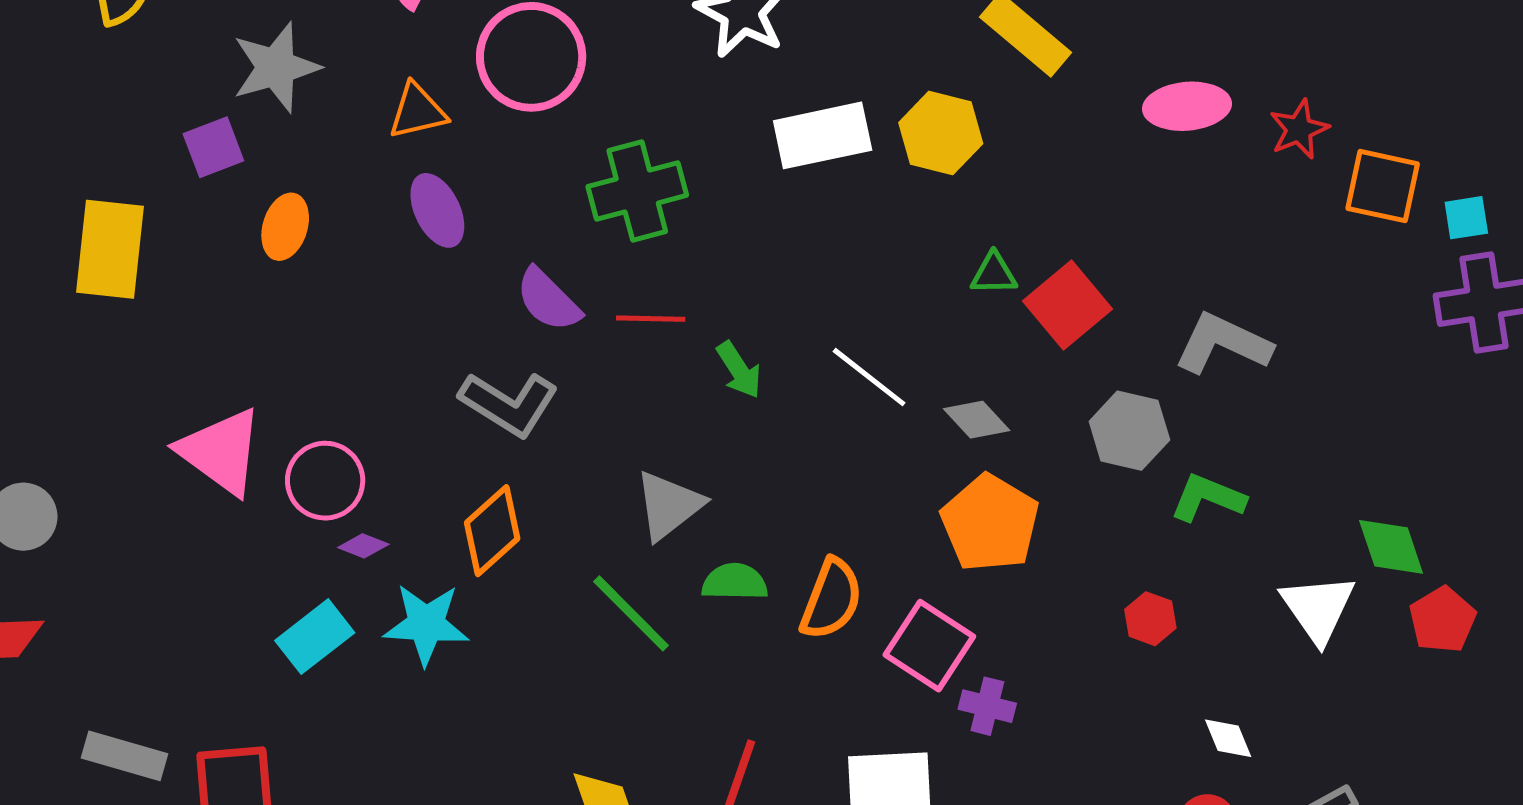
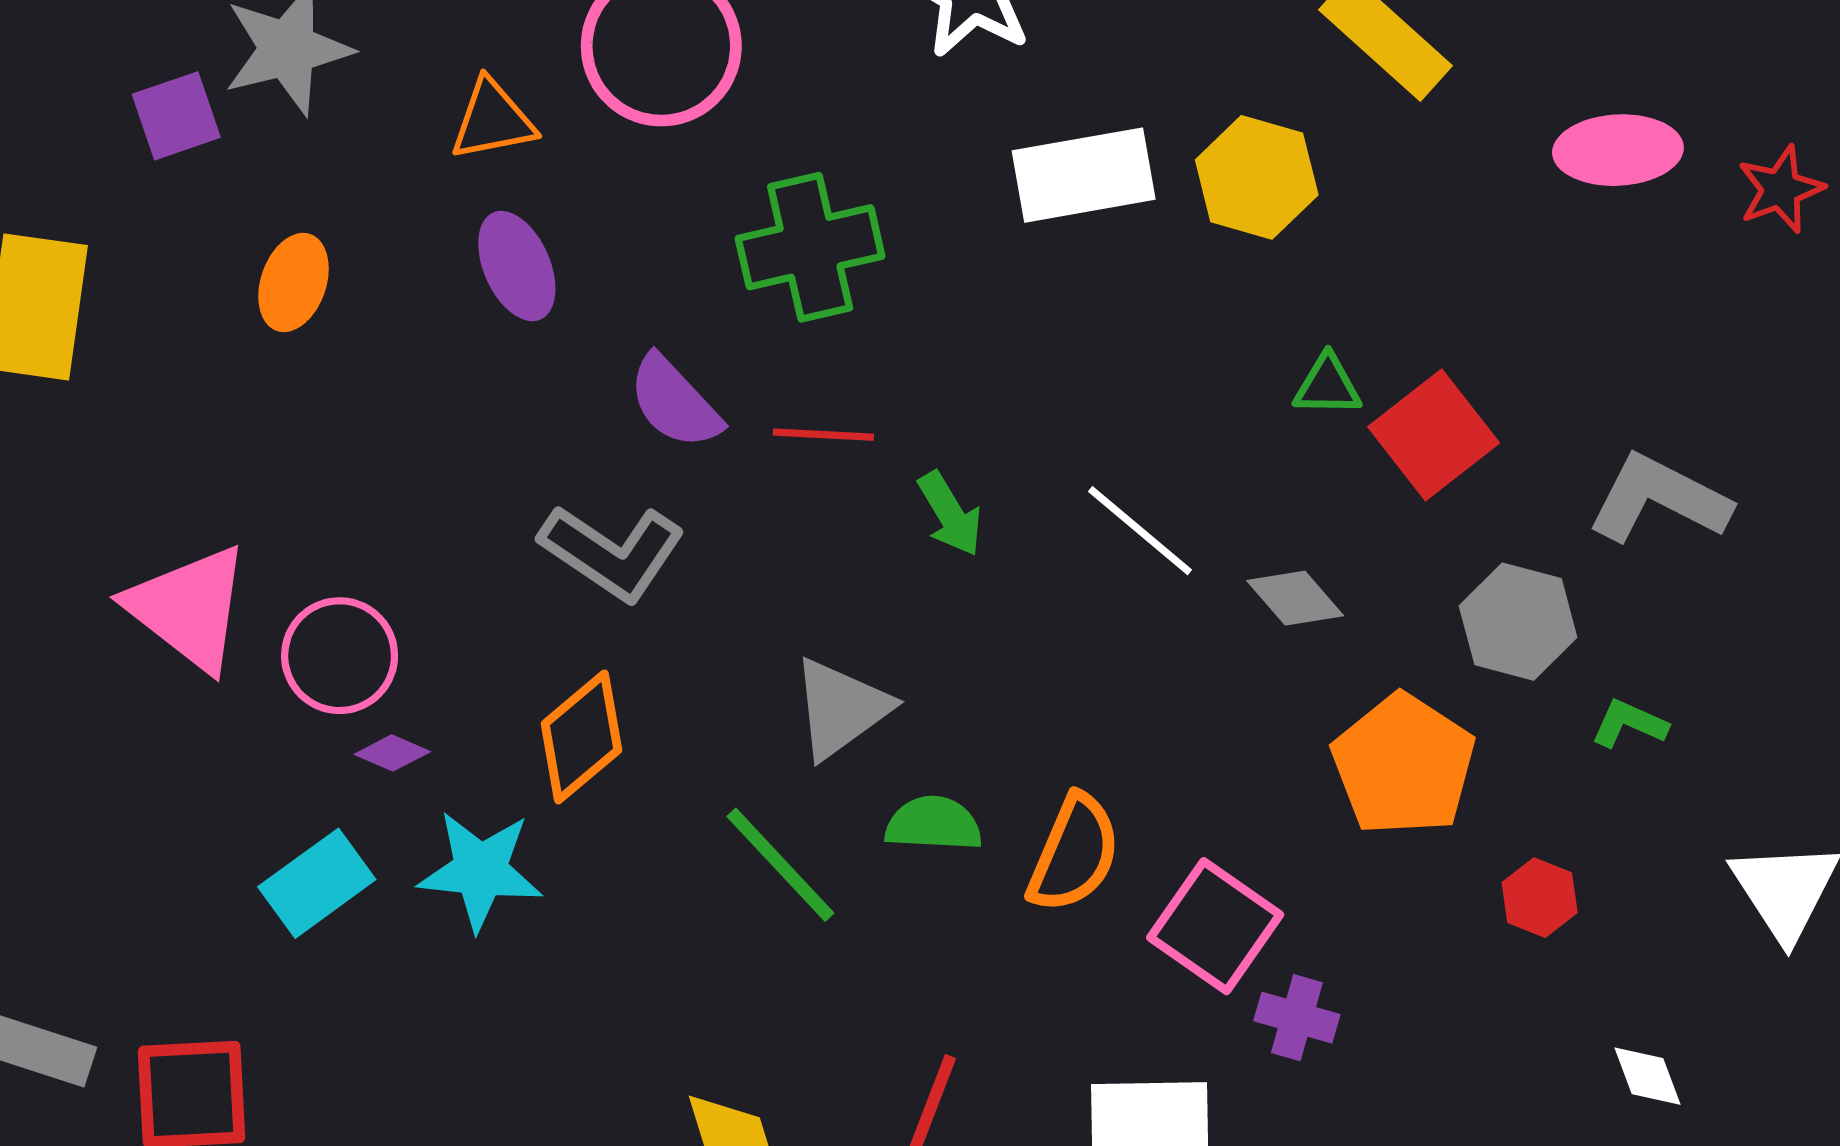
purple square: (213, 147) -> (176, 116), moved
green L-shape: (1208, 498) -> (1629, 724), size x0.7
orange pentagon: (990, 523) -> (1404, 765), moved

